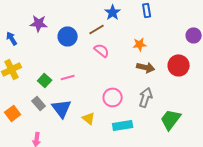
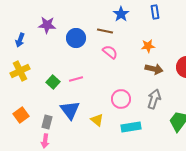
brown line: (97, 29) -> (105, 31), turned 42
blue arrow: (12, 38) -> (20, 40), turned -128
gray rectangle: (39, 103) -> (47, 122), moved, turned 56

